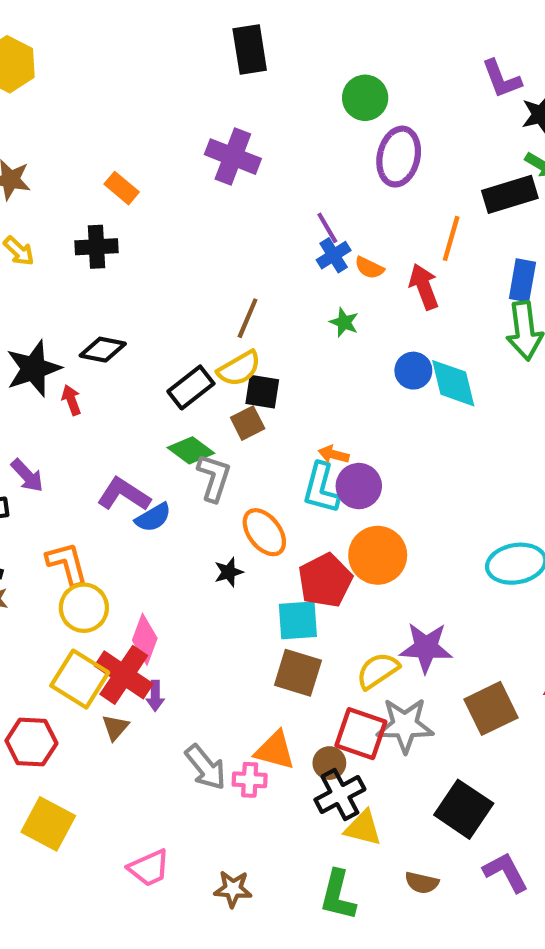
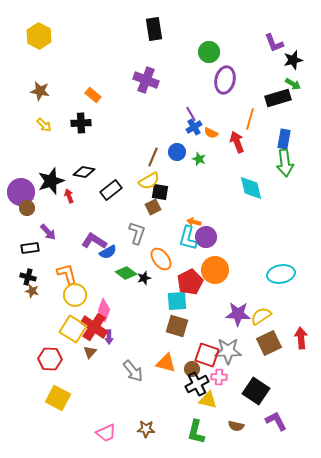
blue circle: (413, 371) -> (177, 152), moved
black rectangle: (191, 387) -> (111, 190), moved
green diamond: (191, 450) -> (126, 273), moved
yellow semicircle: (378, 671) -> (261, 316), moved
pink cross: (250, 780) -> (219, 377), moved
pink trapezoid: (149, 868) -> (106, 433), moved

